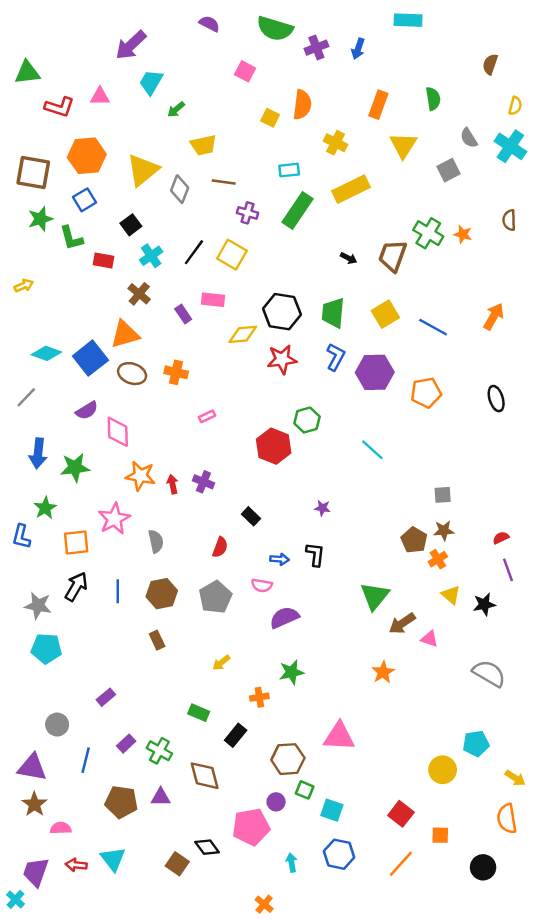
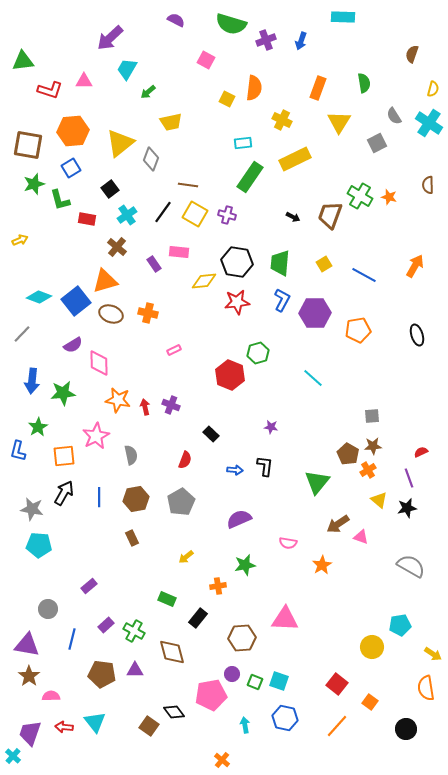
brown line: (224, 182) -> (188, 185), moved
purple cross: (247, 213) -> (227, 215), moved
yellow square: (385, 314) -> (324, 264), size x0.7
purple line: (508, 570) -> (409, 478), moved
pink semicircle: (262, 585) -> (288, 543), moved
green triangle: (375, 596) -> (317, 482), moved
green square: (305, 790) -> (255, 682), moved
orange square: (440, 835) -> (370, 702), turned 35

